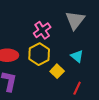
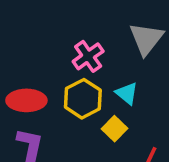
cyan triangle: (77, 56) -> (127, 93), moved

